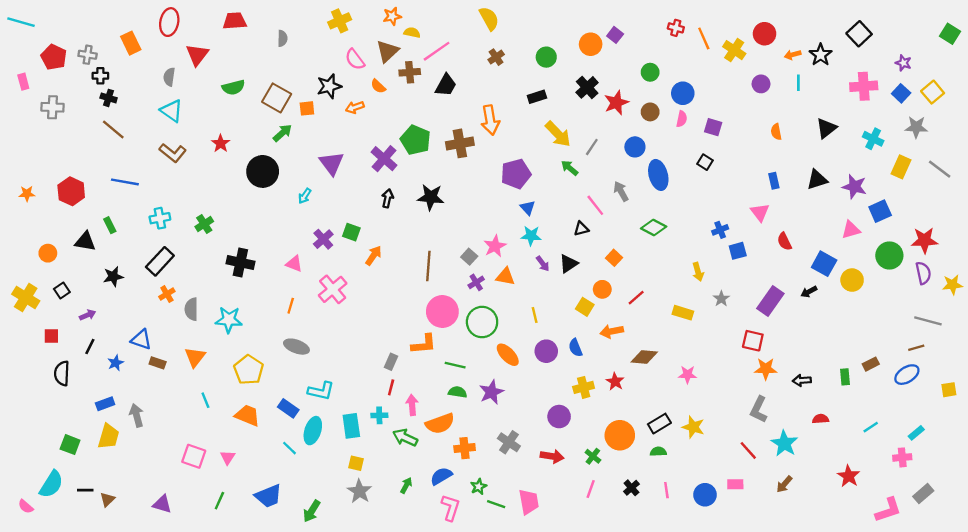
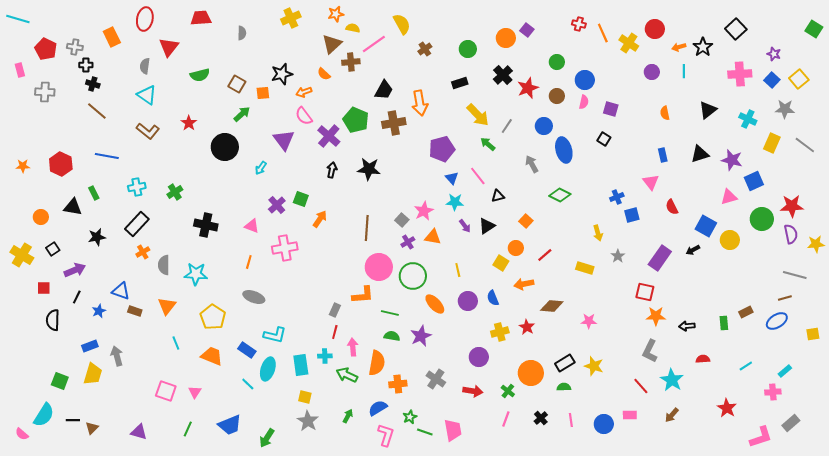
yellow semicircle: (489, 19) -> (402, 24), moved
pink semicircle: (355, 59) -> (304, 116), moved
black trapezoid: (446, 85) -> (384, 90), moved
brown square: (277, 98) -> (237, 84), size x0.7
pink line: (595, 205) -> (478, 176), moved
pink cross: (333, 289) -> (285, 248), turned 30
purple arrow: (88, 315) -> (75, 270), size x1.5
orange semicircle: (440, 424) -> (377, 363), turned -60

